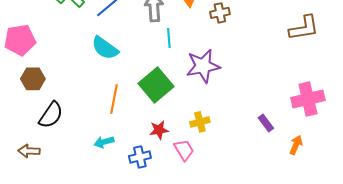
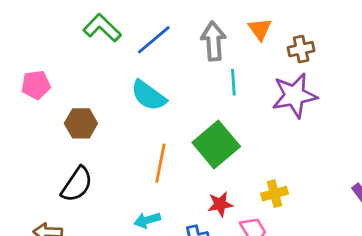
pink pentagon: (20, 40) -> (36, 85), size x0.7
purple star: (203, 66) -> (294, 95), moved
brown hexagon: (33, 79) -> (81, 123), moved

